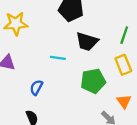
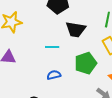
blue semicircle: (36, 87) -> (54, 75), moved, turned 56

